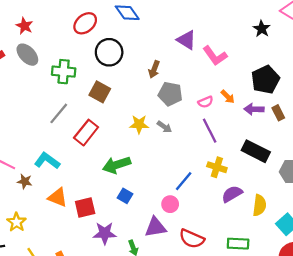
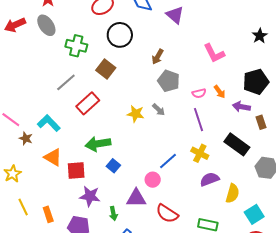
purple triangle: (186, 40) -> (175, 15), moved
brown rectangle: (278, 113) -> (261, 122), moved
yellow star: (139, 124) -> (136, 114), moved
green arrow: (117, 165) -> (98, 144), moved

